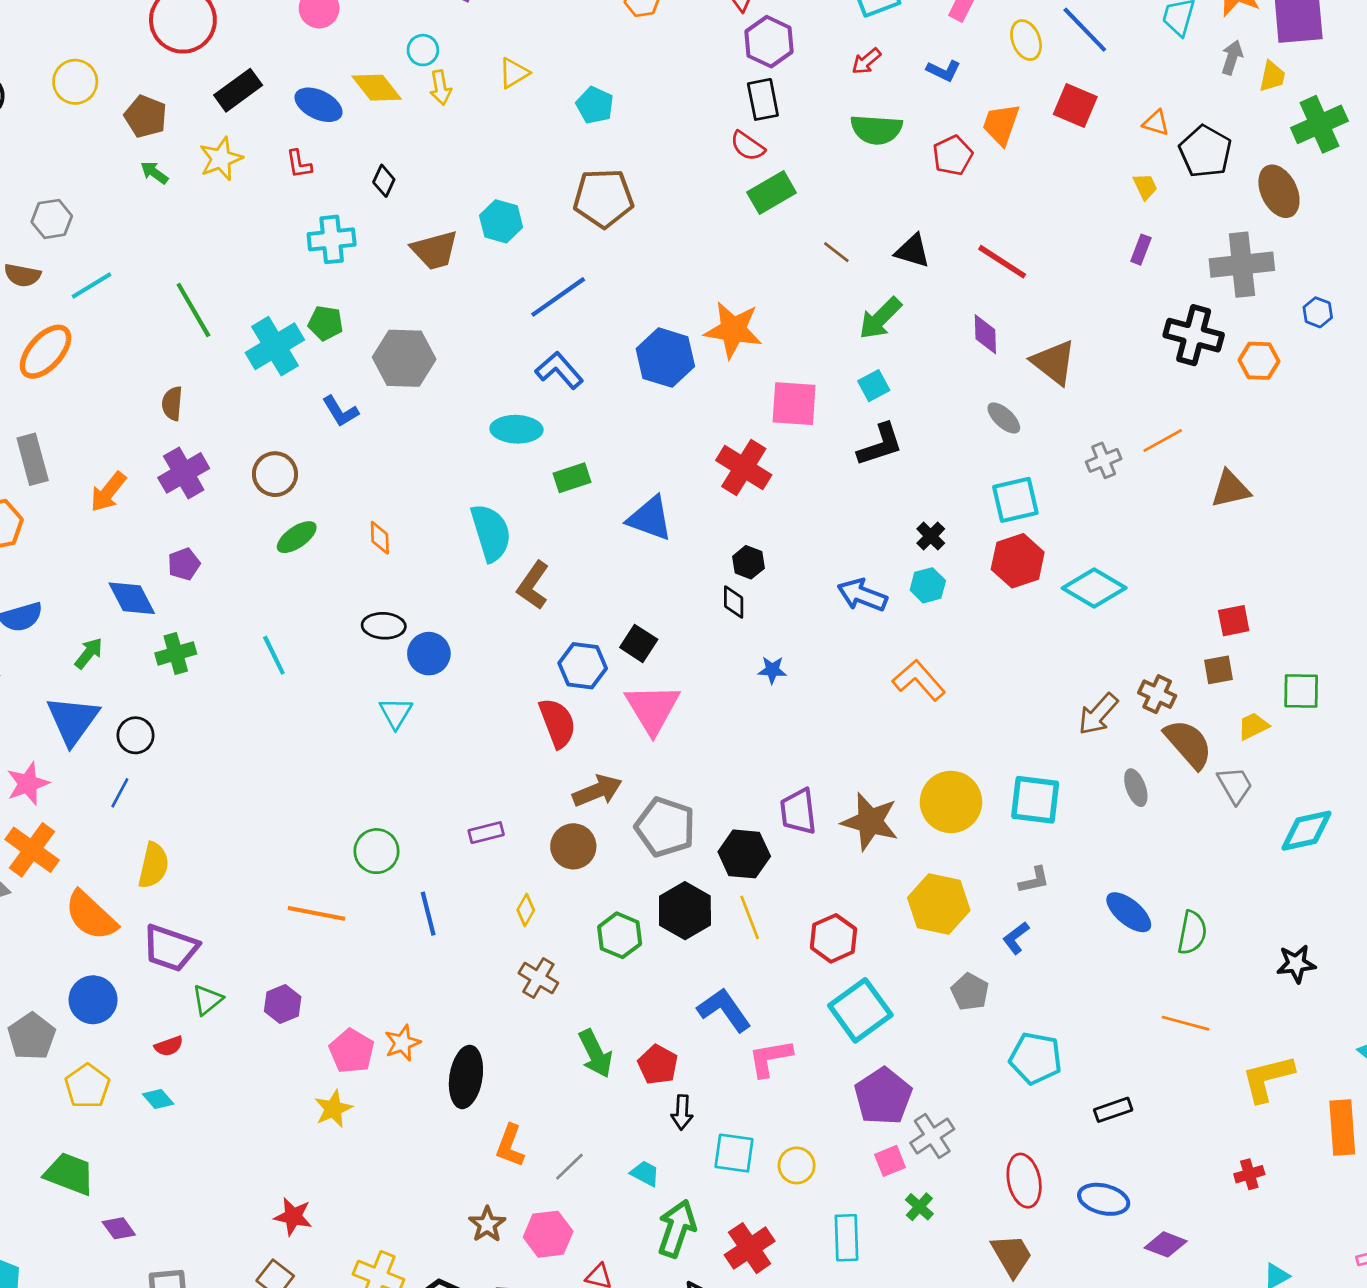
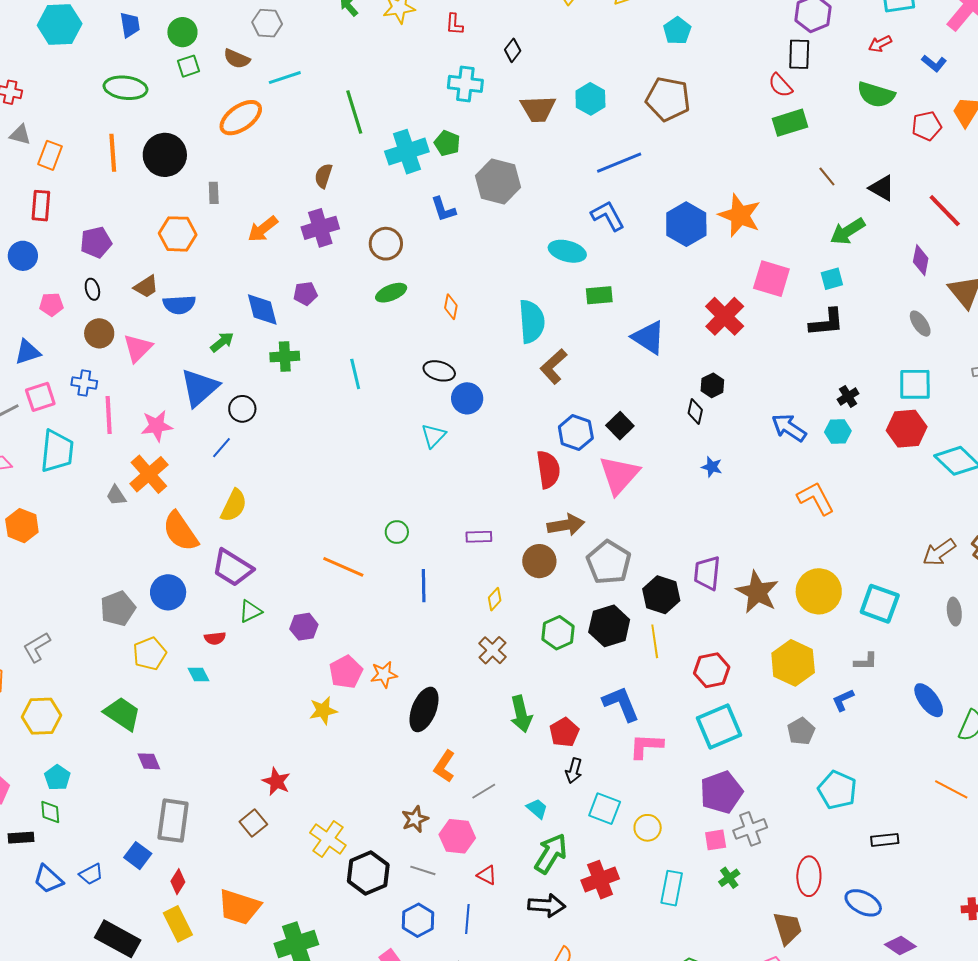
gray rectangle: (33, 459) -> (214, 193), size x0.6
green circle: (377, 851) -> (397, 532), size x0.7

